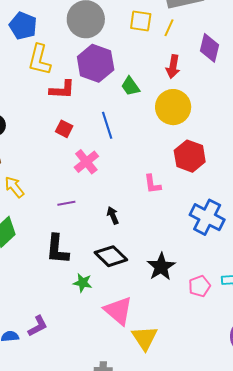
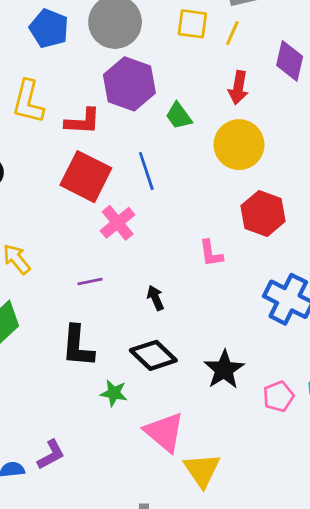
blue pentagon: (23, 26) -> (49, 28), moved
yellow L-shape: (39, 60) -> (28, 102), moved
red square: (64, 129) -> (86, 177), size x2.0

